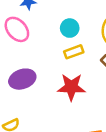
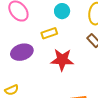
yellow rectangle: (74, 52) -> (49, 33), moved

